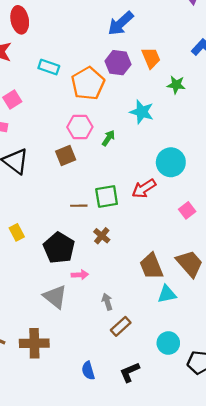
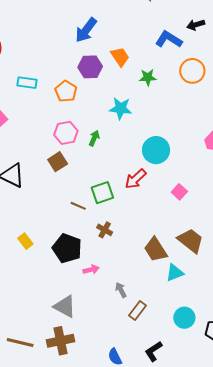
orange pentagon: (88, 83) -> (66, 91), size x0.7
brown line: (79, 206) -> (78, 206), turned 35
gray triangle: (55, 297) -> (65, 306), moved

